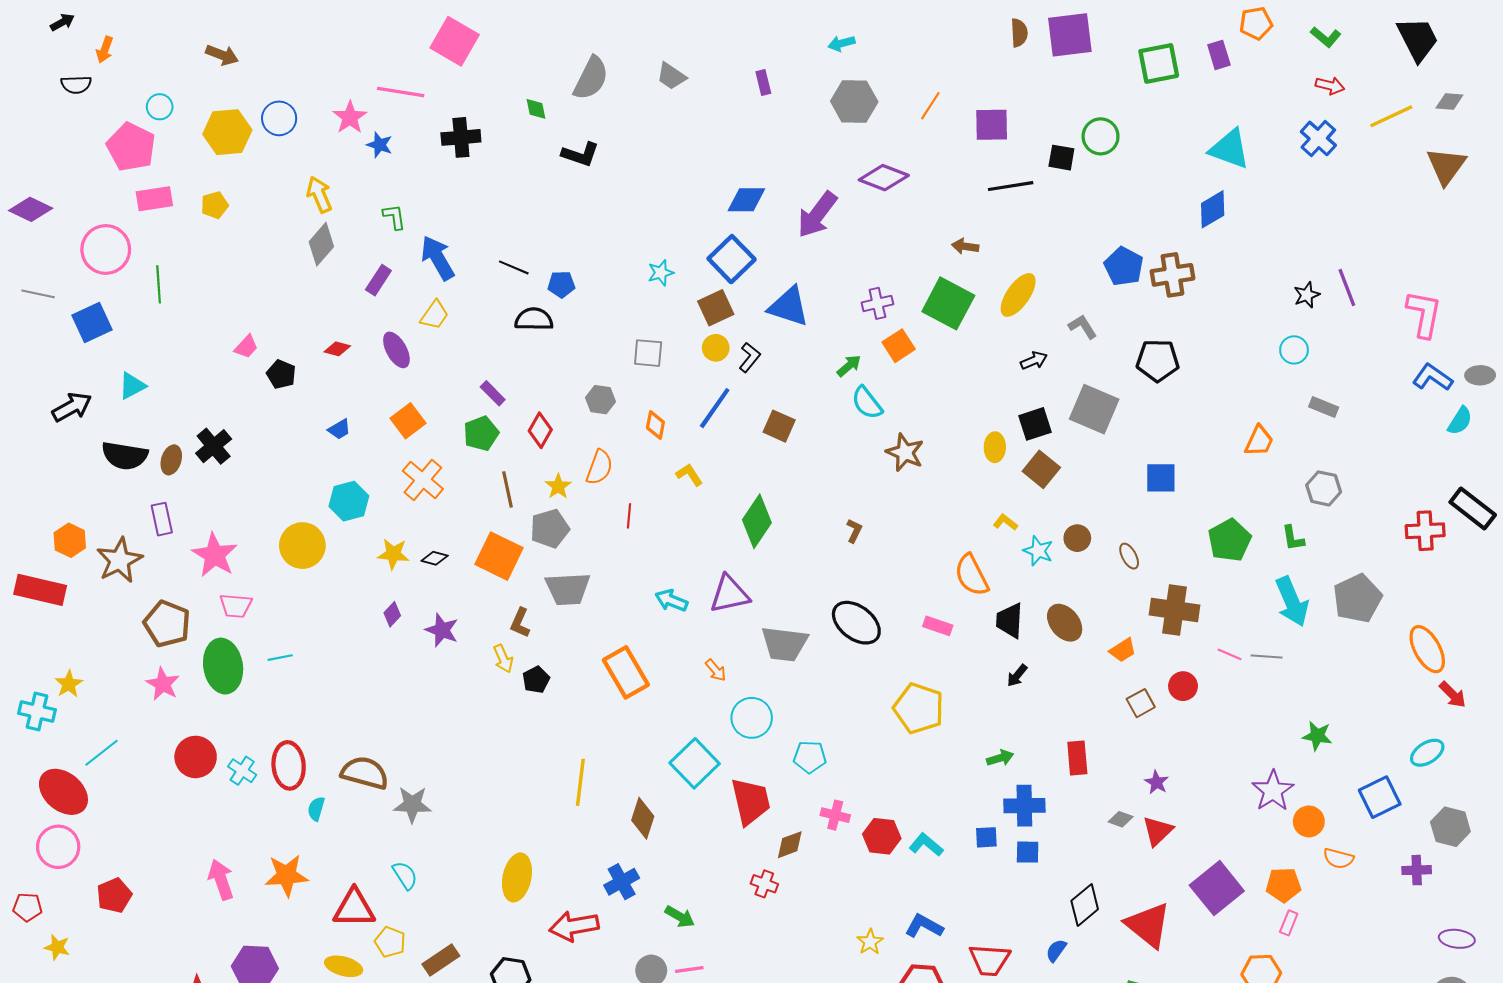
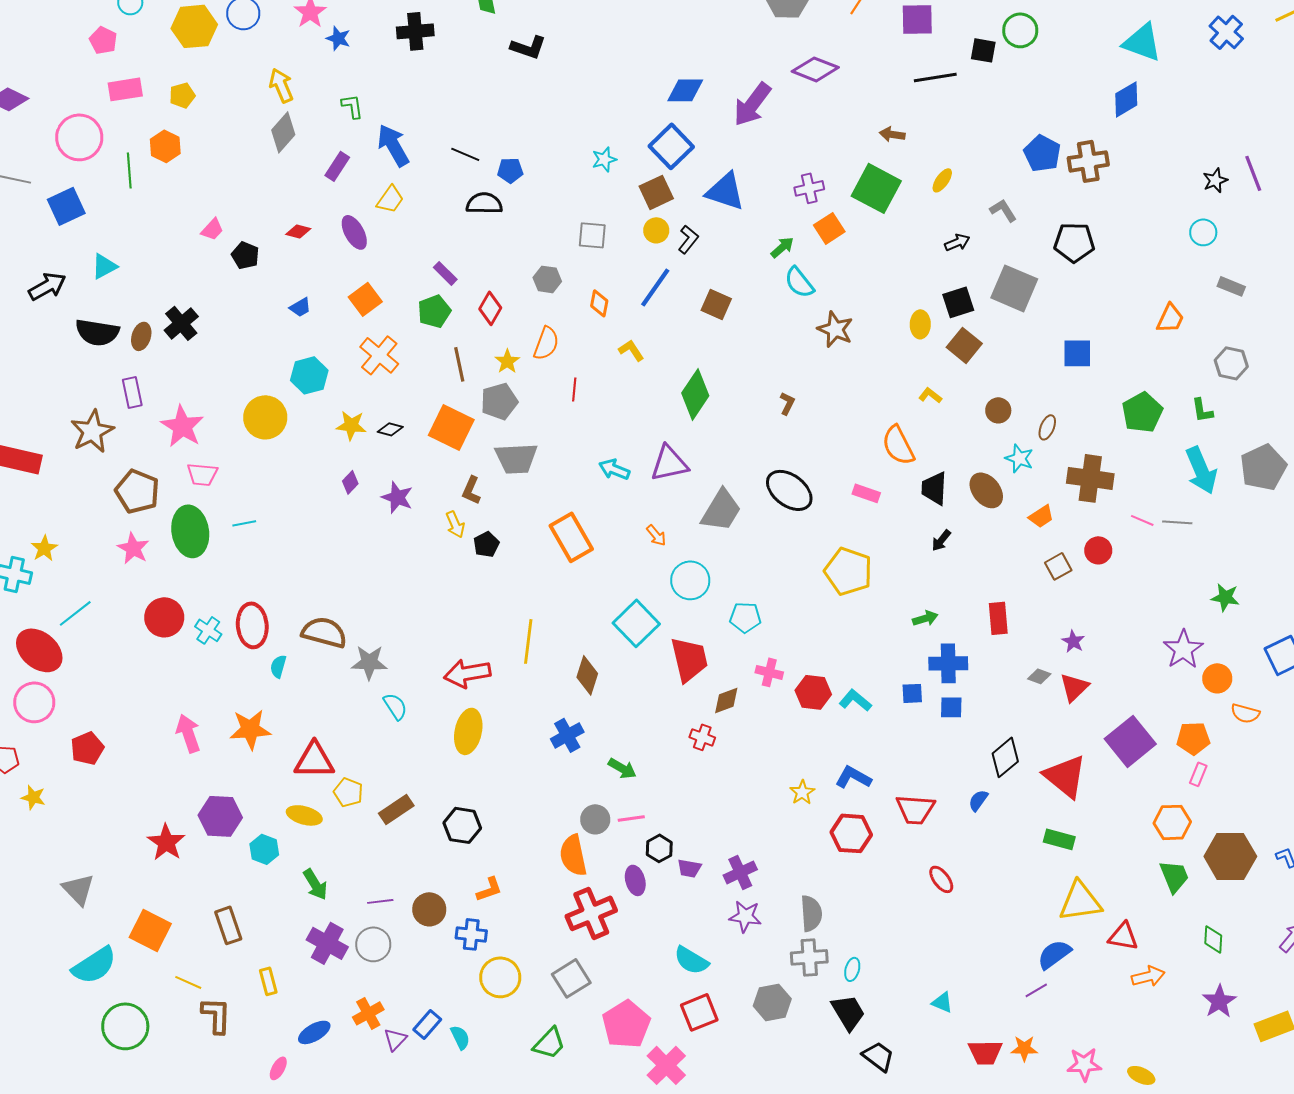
pink pentagon: (131, 147) -> (103, 40), size x0.6
yellow ellipse: (1018, 295) -> (942, 180), size x0.6
orange hexagon: (70, 540) -> (165, 146), moved
cyan star: (1038, 551) -> (1019, 458), moved
brown ellipse: (1129, 556) -> (1047, 427), turned 50
gray trapezoid: (784, 644) -> (721, 510), turned -66
cyan semicircle: (405, 875) -> (395, 706), moved
red arrow: (574, 926) -> (467, 673), moved

